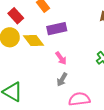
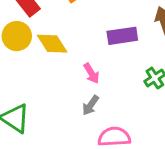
purple rectangle: (57, 29) -> (122, 36), moved

